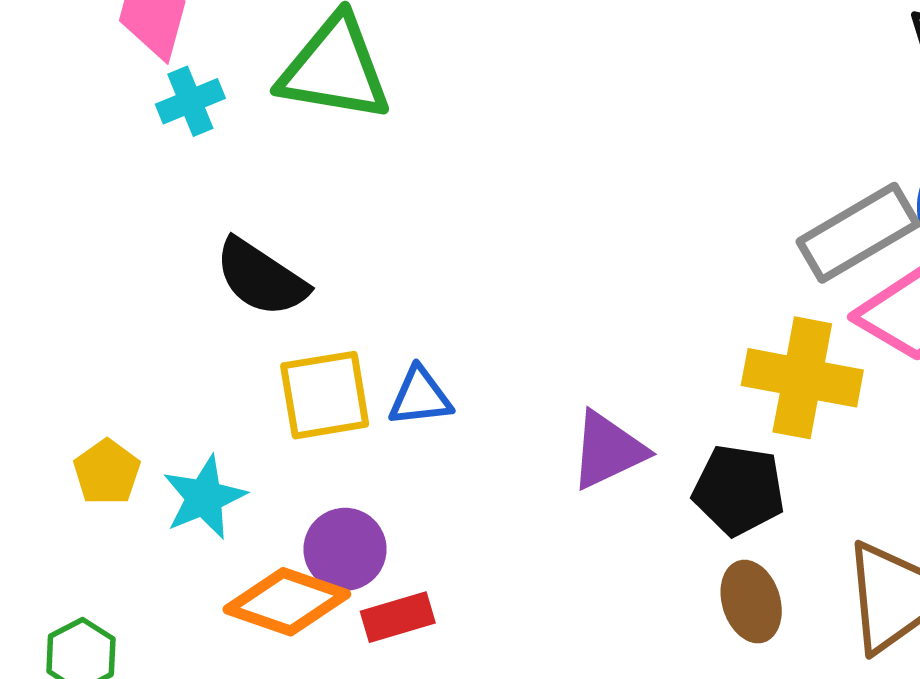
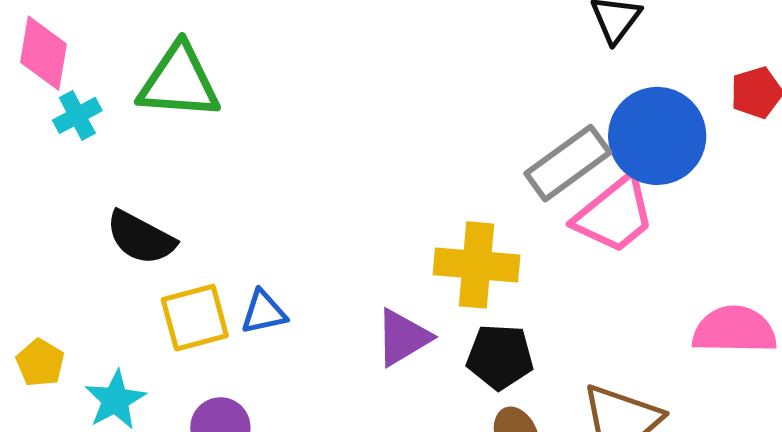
yellow cross: (802, 378) -> (477, 265), moved
yellow pentagon: (107, 472) -> (40, 363), moved

